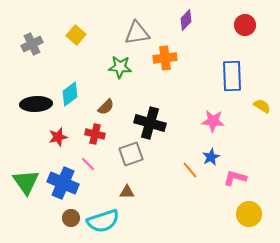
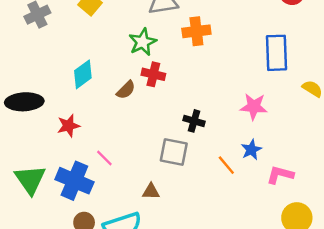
green star: (120, 67) -> (143, 42), turned -30
black ellipse: (36, 104) -> (24, 102), moved
black cross: (150, 123) -> (194, 121), moved, size x0.6
red cross: (95, 134) -> (153, 74), moved
gray square: (131, 154) -> (174, 152), moved, turned 30

